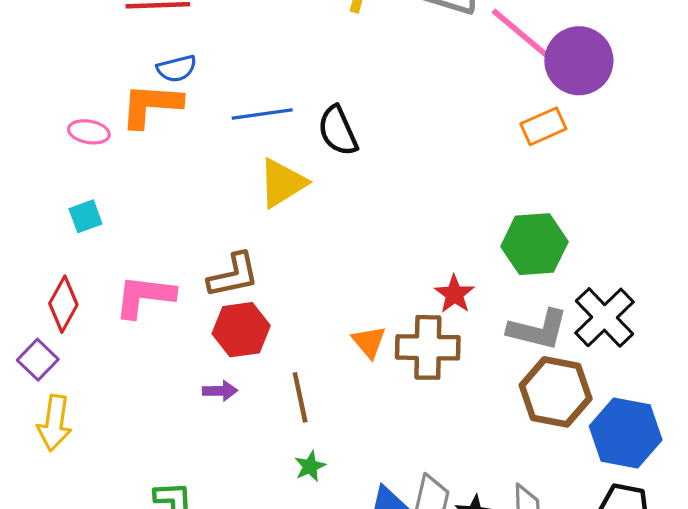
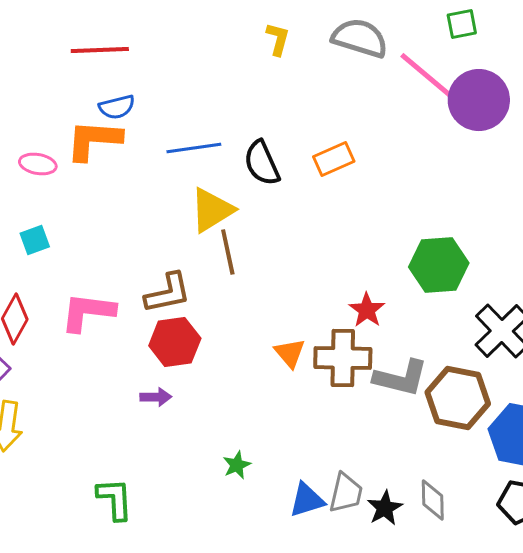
orange rectangle: (543, 126) -> (334, 159), moved
gray L-shape: (538, 330) -> (401, 378), moved
brown line: (300, 397) -> (228, 252), moved

